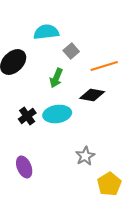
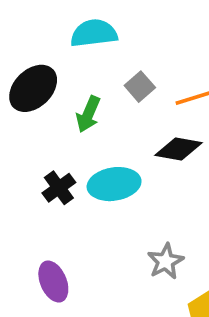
gray square: (71, 51) -> (140, 87), moved
green arrow: (56, 78) -> (88, 114), moved

